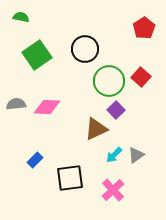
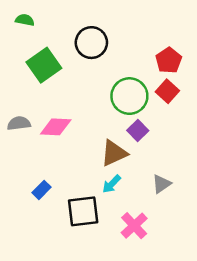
red pentagon: (144, 28) -> (169, 60), moved
black circle: (85, 49) -> (91, 43), moved
cyan arrow: (114, 155) -> (112, 184), moved

